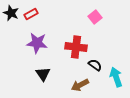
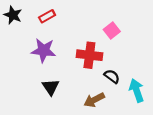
red rectangle: (31, 14) -> (47, 16), moved
pink square: (95, 17) -> (112, 30), moved

